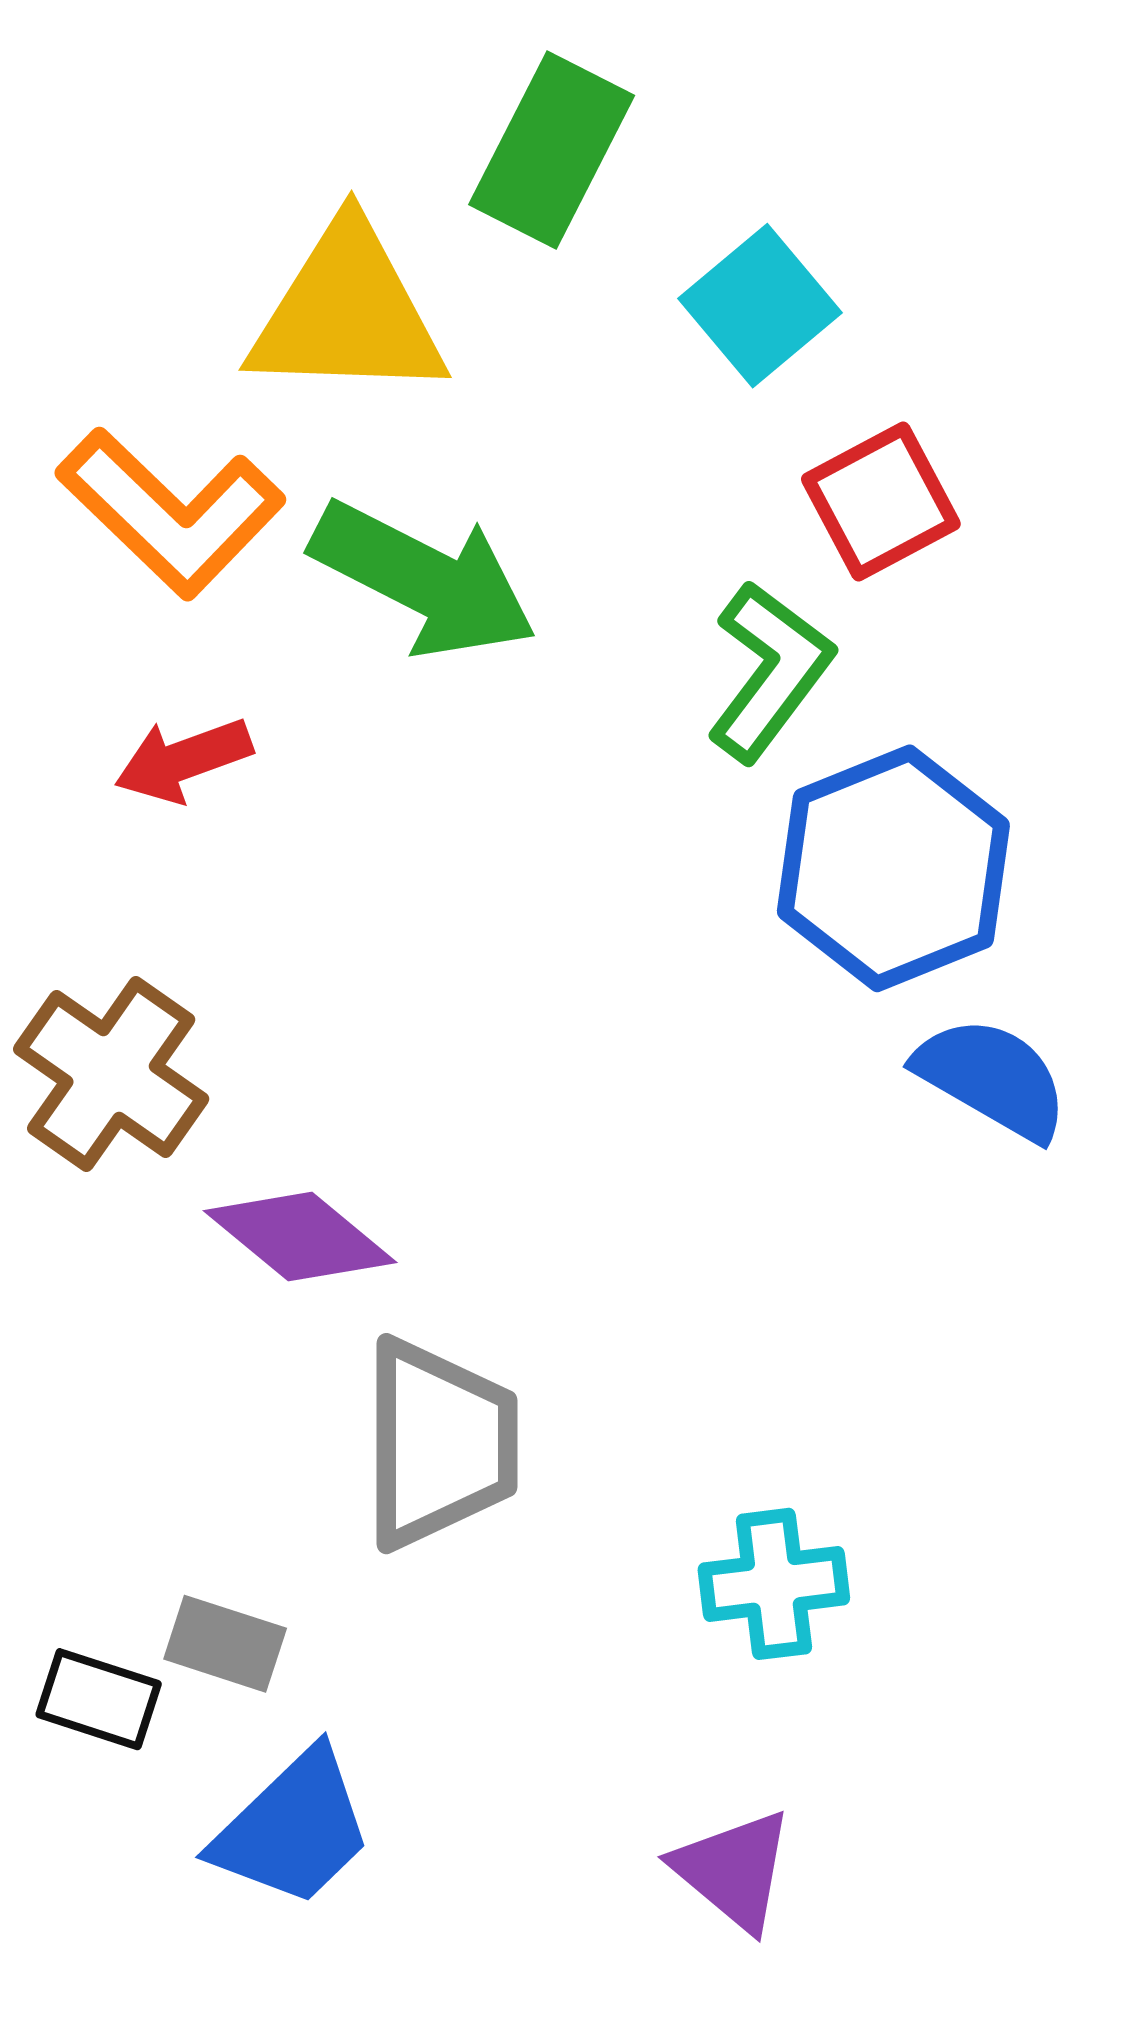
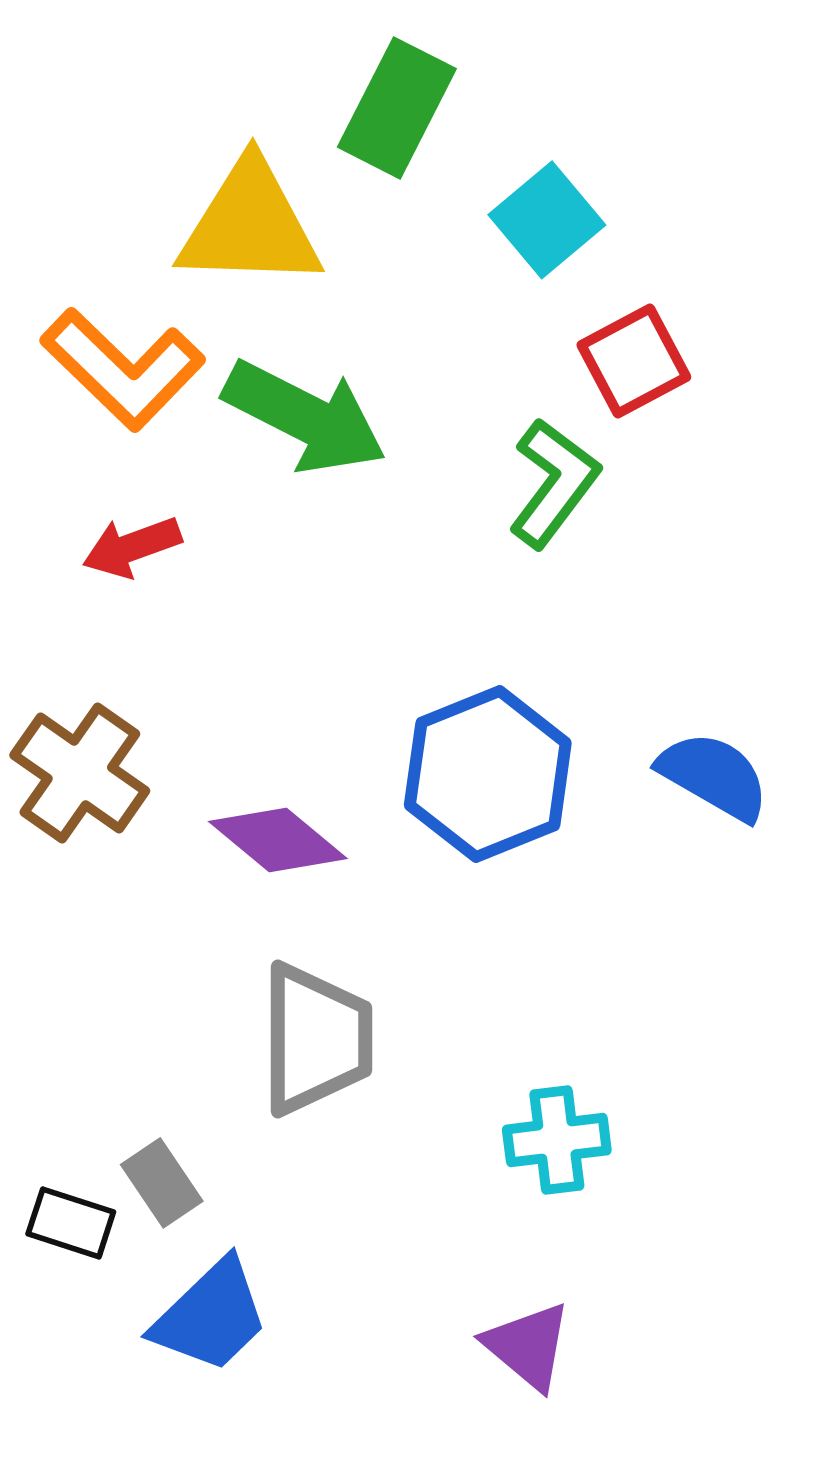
blue hexagon: (893, 868) -> (488, 774), moved
purple diamond: (300, 1237) -> (278, 840), moved
gray rectangle: (225, 1644) -> (162, 1183), turned 38

